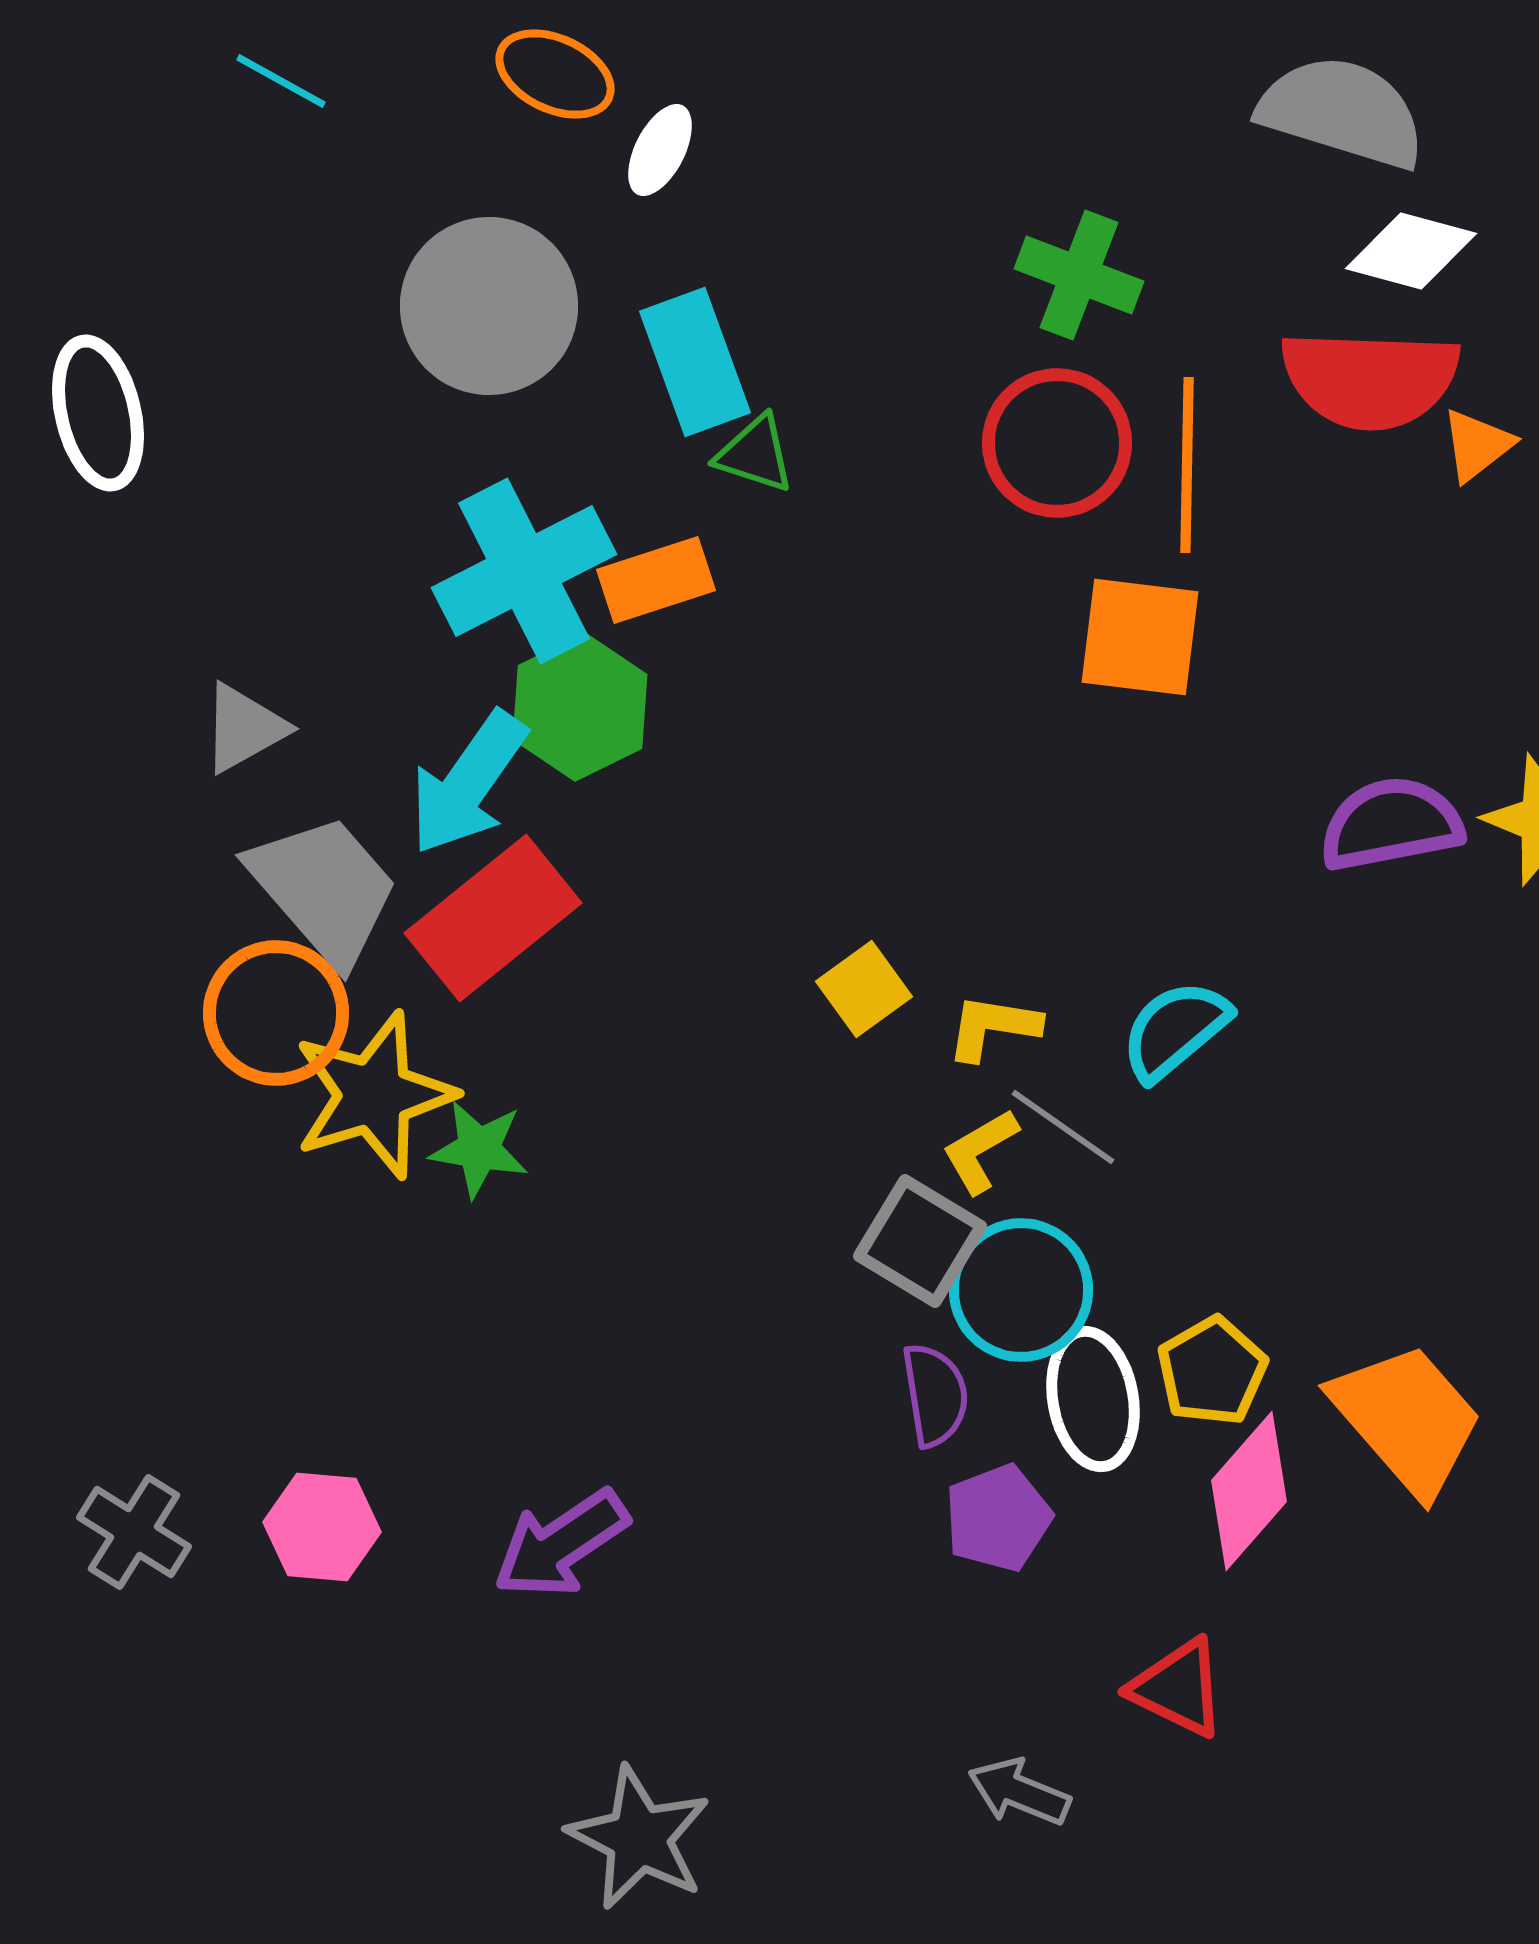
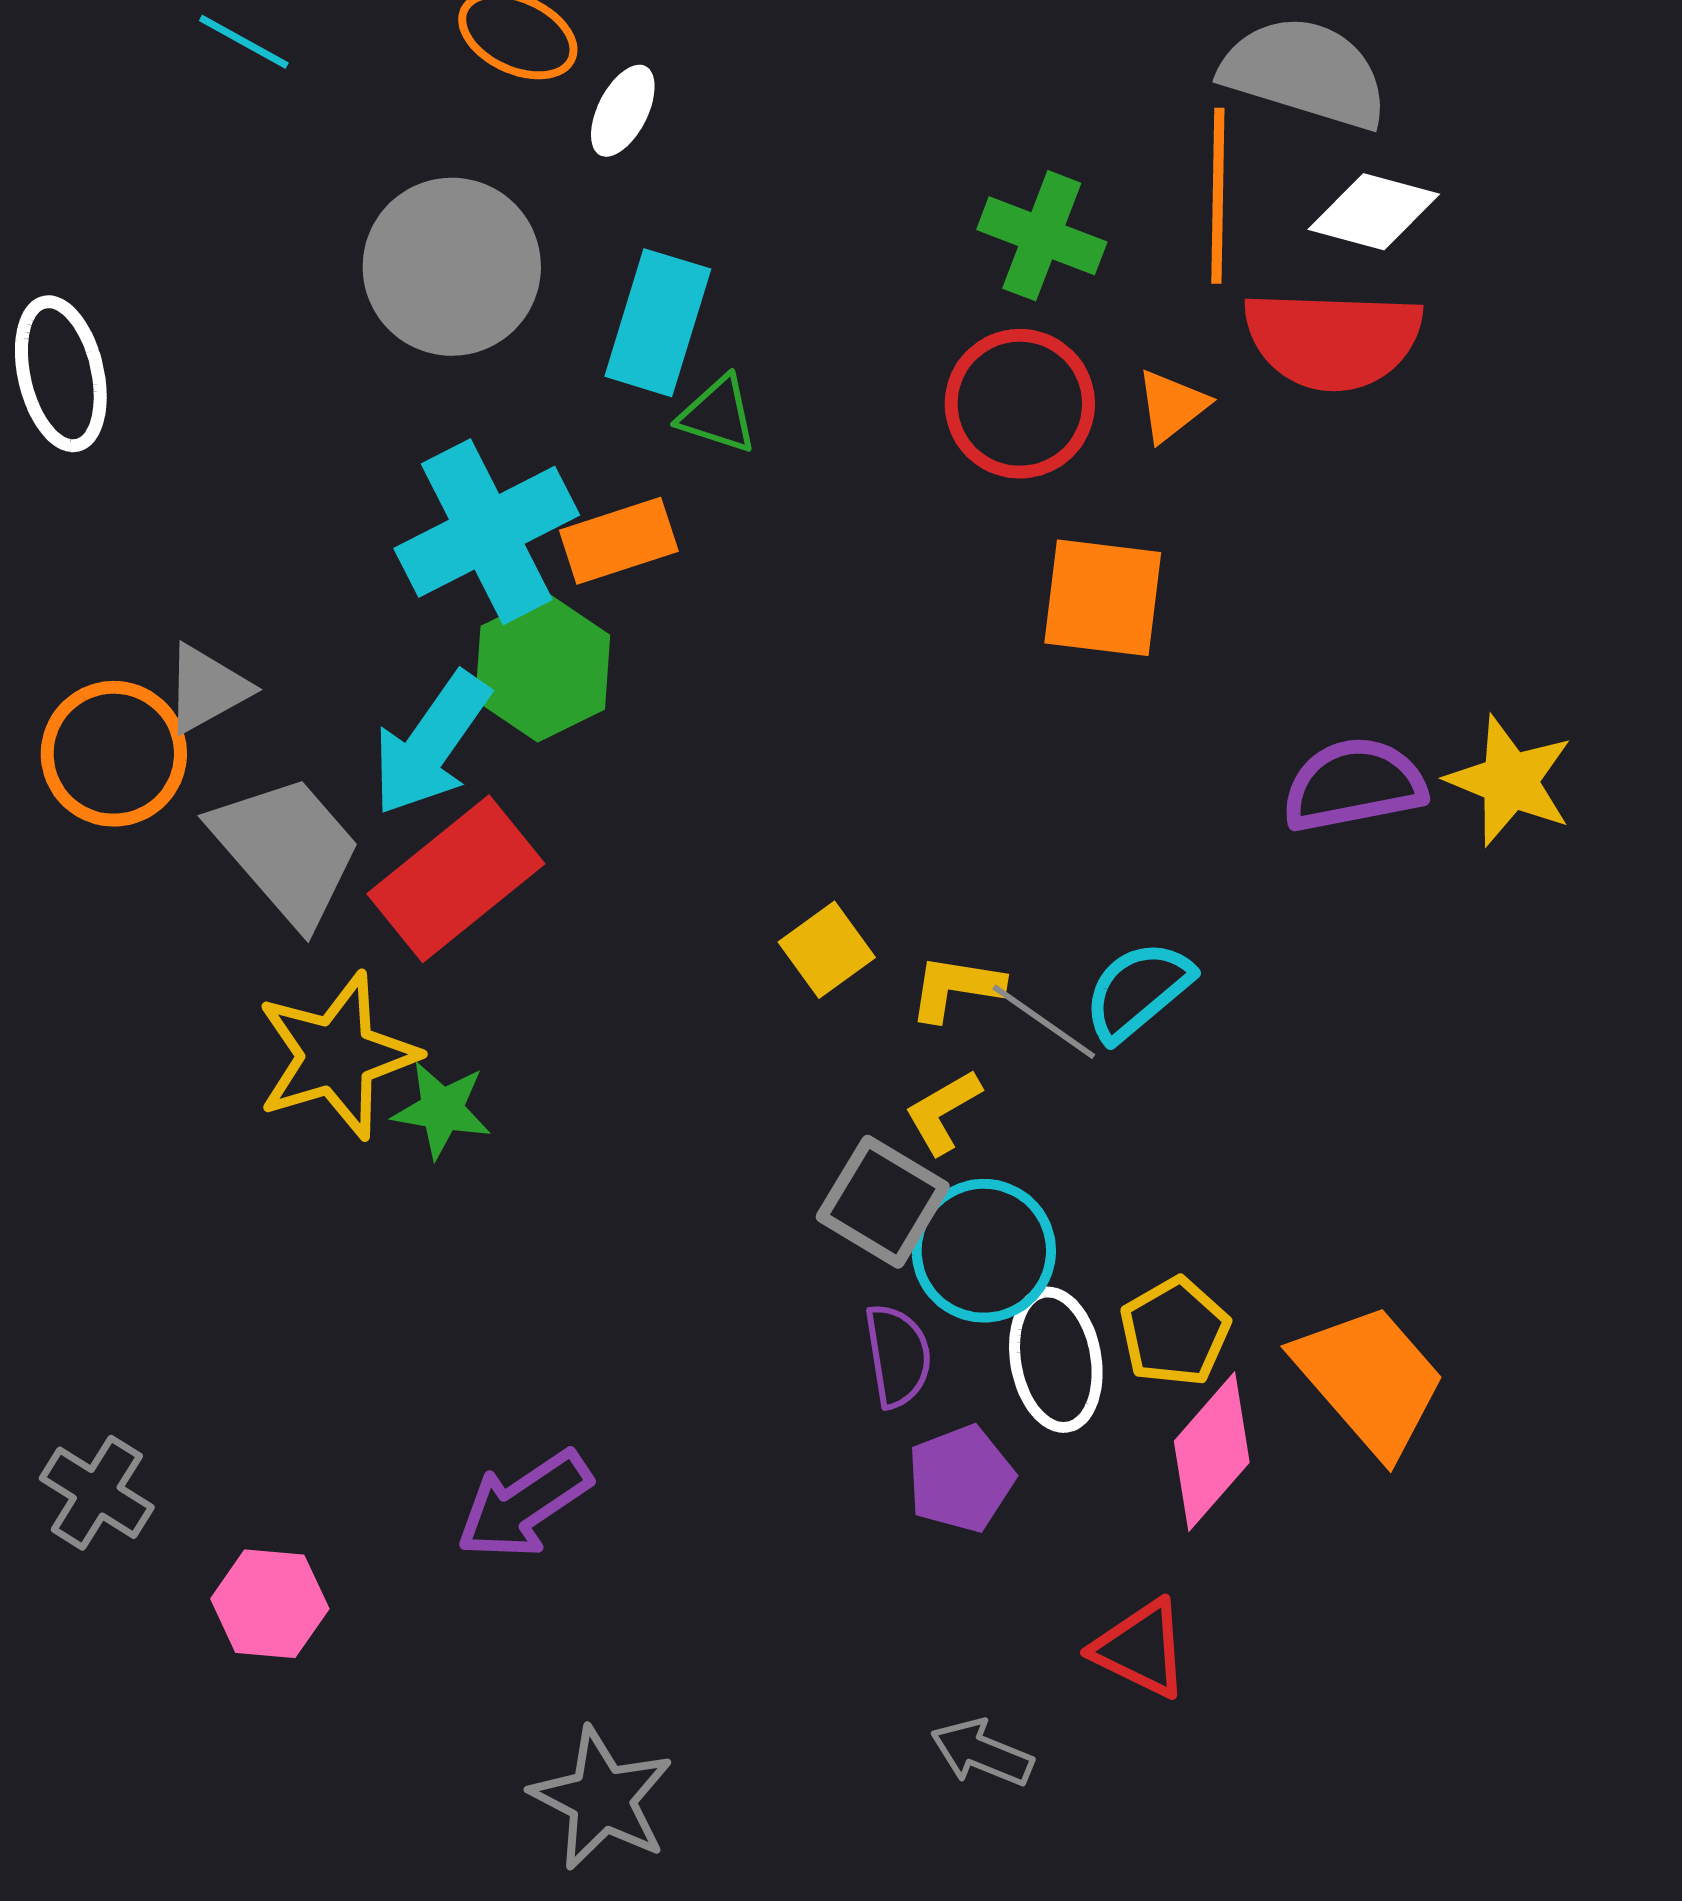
cyan rectangle: (695, 362) -> (658, 323), turned 37
orange triangle: (1477, 445) -> (1172, 406), moved
orange line: (1187, 465) -> (1218, 196), moved
orange circle: (276, 1013) -> (114, 754), moved
gray line: (1063, 1127) -> (1044, 1022), moved
pink hexagon: (322, 1527) -> (270, 1604), moved

